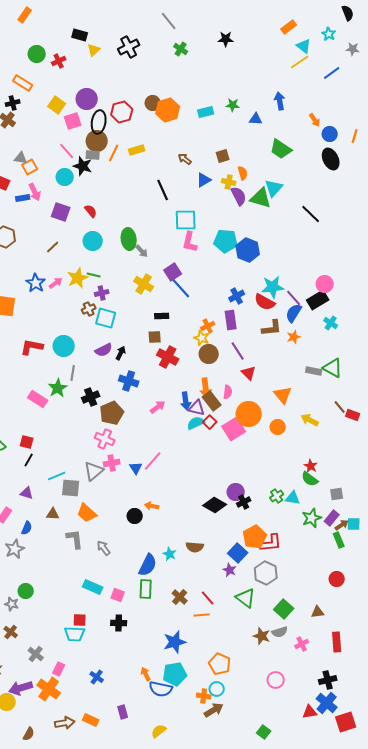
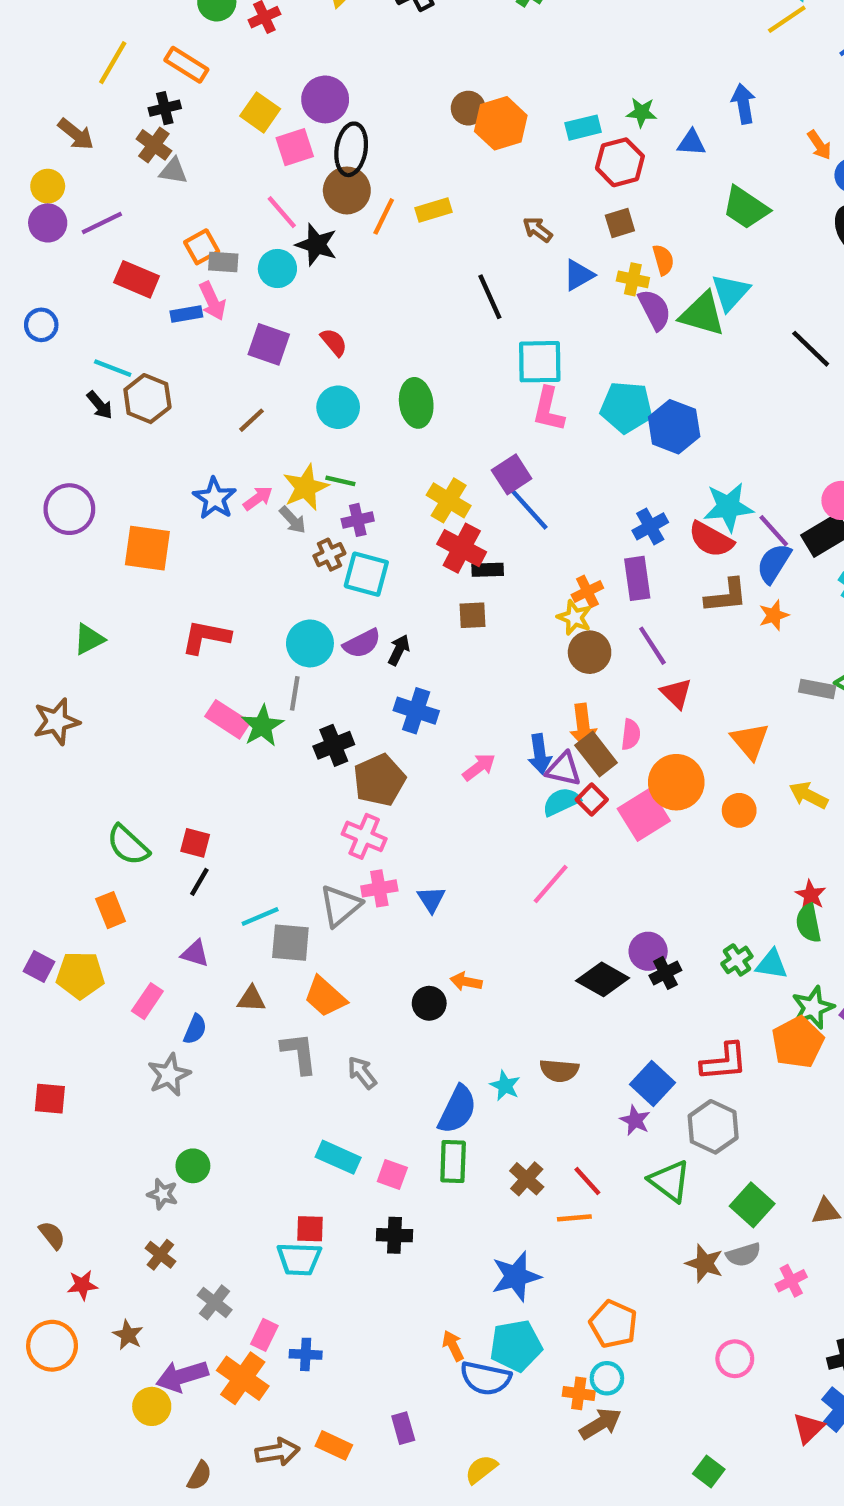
red hexagon: (122, 112) -> (620, 162), moved
gray rectangle: (93, 155) -> (223, 262), moved
gray triangle: (21, 158) -> (173, 171), moved
gray arrow: (142, 251) -> (293, 520), moved
cyan circle: (64, 346) -> (310, 643), moved
red cross: (168, 357) -> (462, 548), moved
pink rectangle: (38, 399) -> (228, 719), moved
pink line: (153, 461) -> (551, 884), moved
green semicircle: (310, 479) -> (808, 923), turned 42
orange pentagon: (255, 537) -> (798, 1042), moved
blue cross: (97, 677) -> (306, 1354), moved, turned -32
red triangle: (310, 712) -> (808, 1428), turned -35

